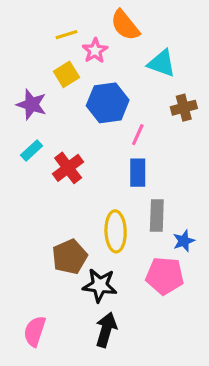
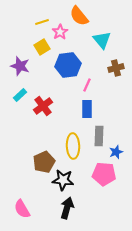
cyan triangle: (162, 63) -> (102, 40), turned 30
pink semicircle: (35, 331) -> (22, 209), turned -48

